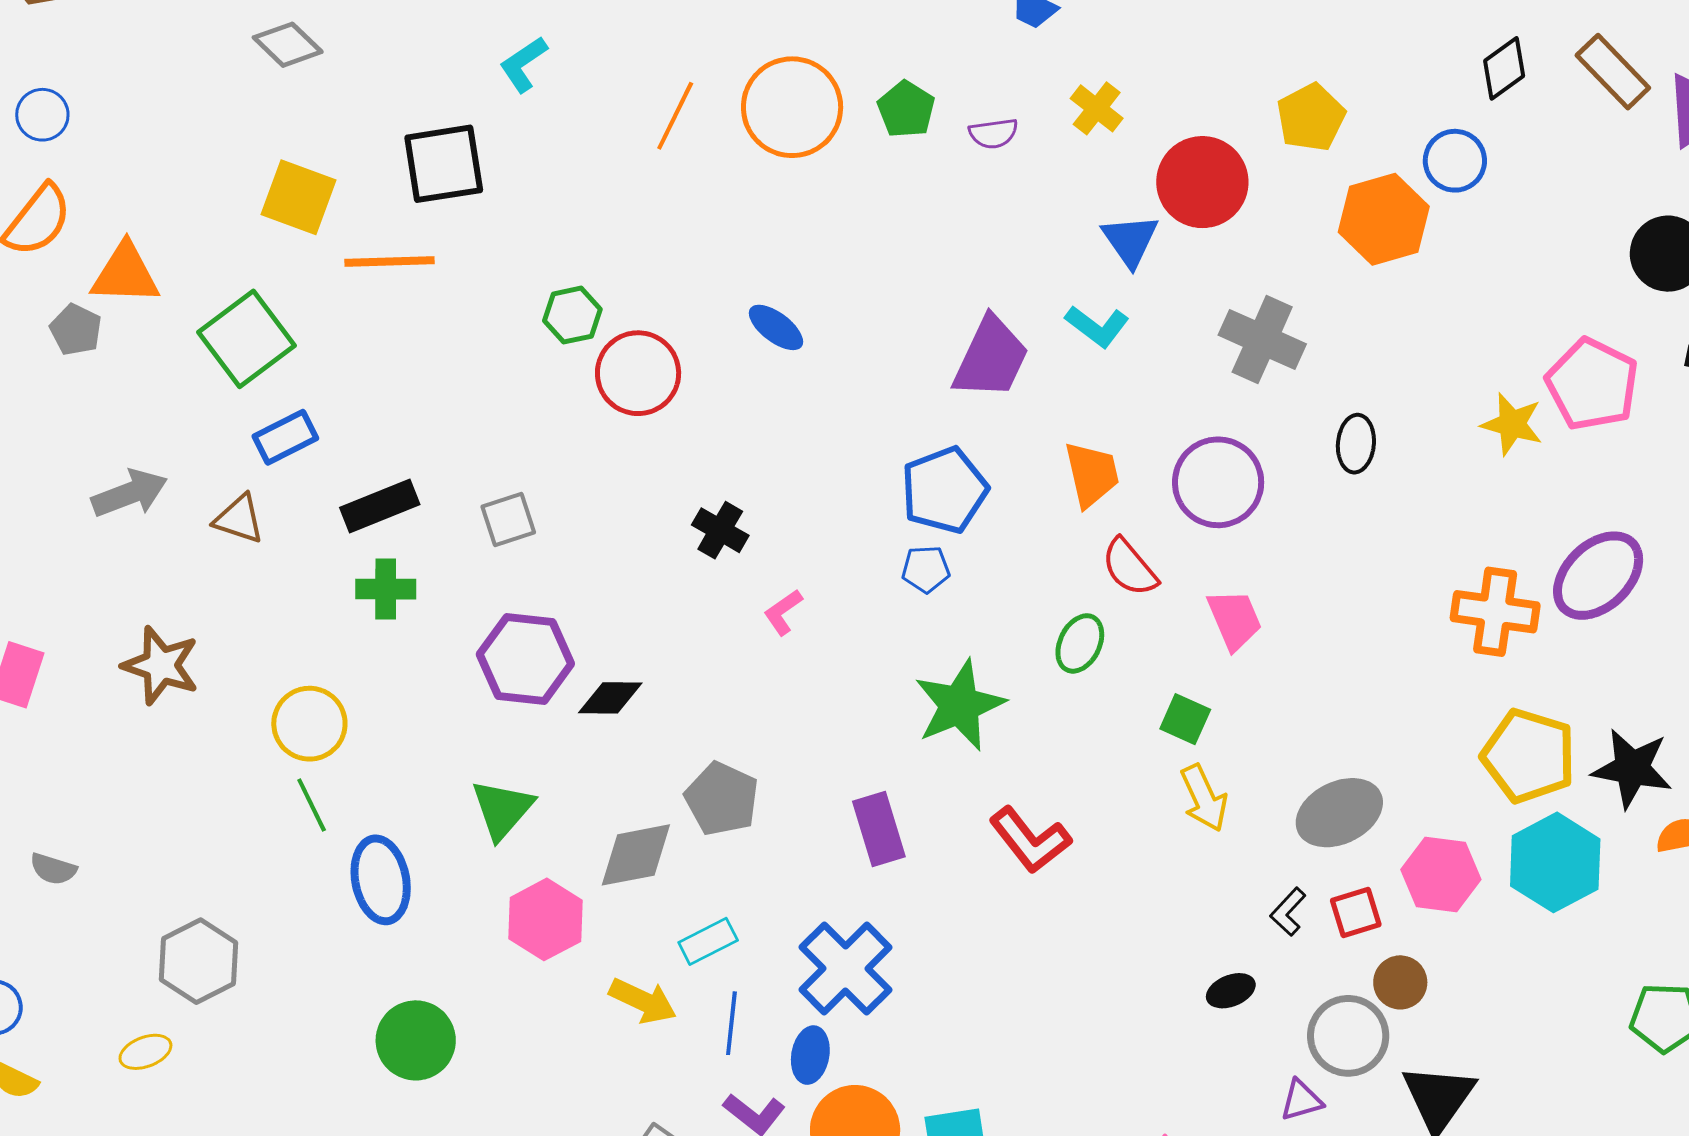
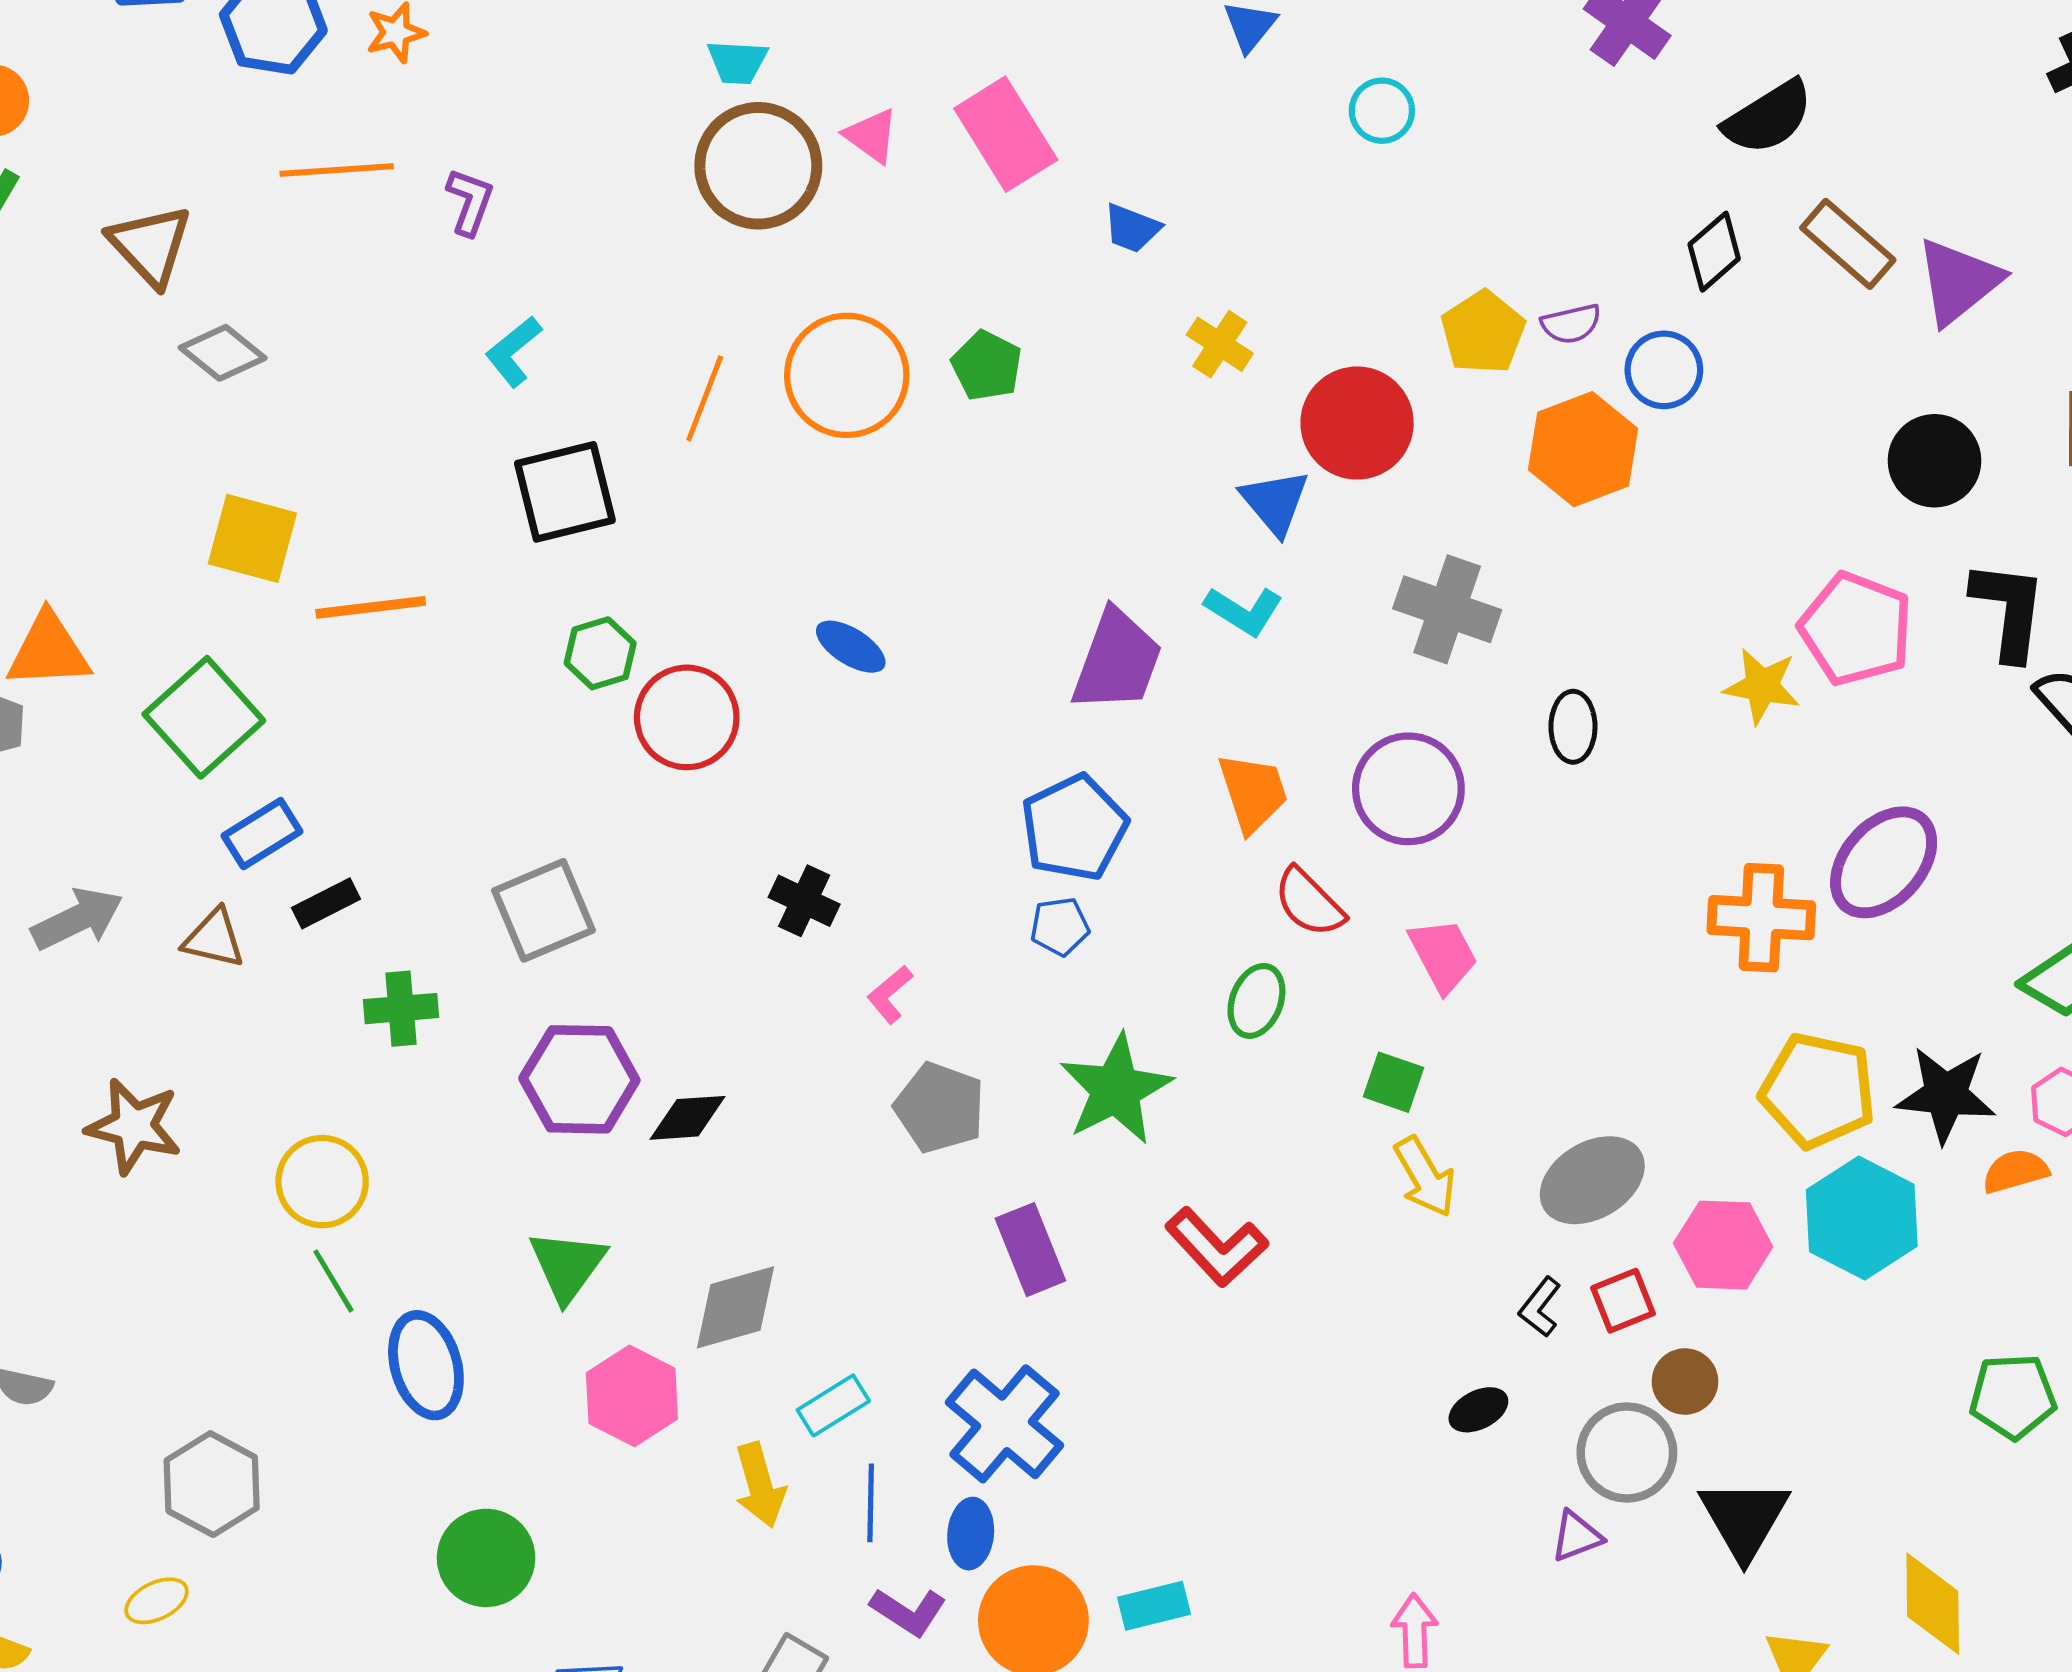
purple semicircle: (993, 133) -> (1571, 324), moved
black square: (444, 164) -> (565, 492), moved
black rectangle: (380, 506) -> (326, 903), moved, size x0.7
gray square: (508, 520) -> (544, 910), size x1.5
gray pentagon: (722, 799) -> (940, 1108), moved
yellow arrow: (643, 1001) -> (760, 1485), turned 54

